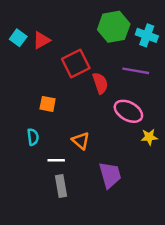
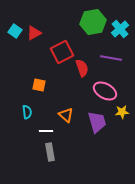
cyan cross: (147, 35) -> (120, 29), turned 30
purple trapezoid: (110, 175) -> (97, 122), moved

